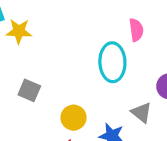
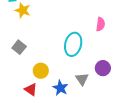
pink semicircle: (136, 30) -> (100, 24), moved

